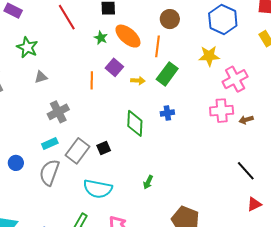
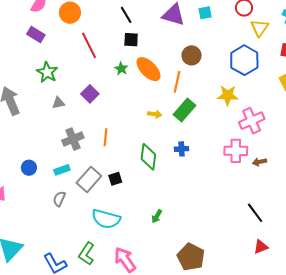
purple square: (114, 67) -> (90, 94), moved
orange line: (92, 80) -> (105, 137), moved
blue circle: (16, 163) -> (29, 168), moved
gray semicircle: (49, 173) -> (59, 199), size x0.6

